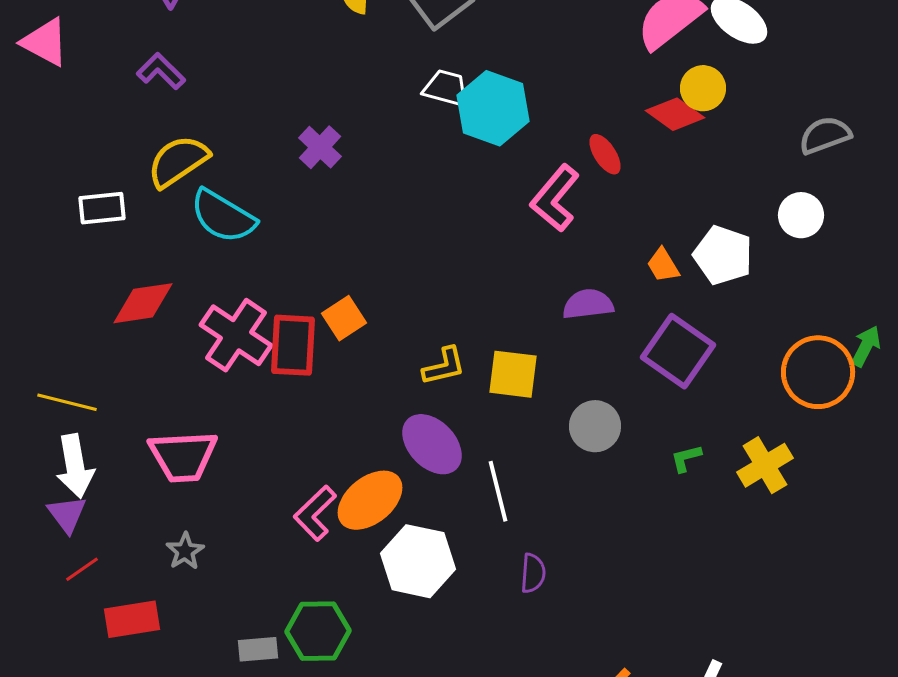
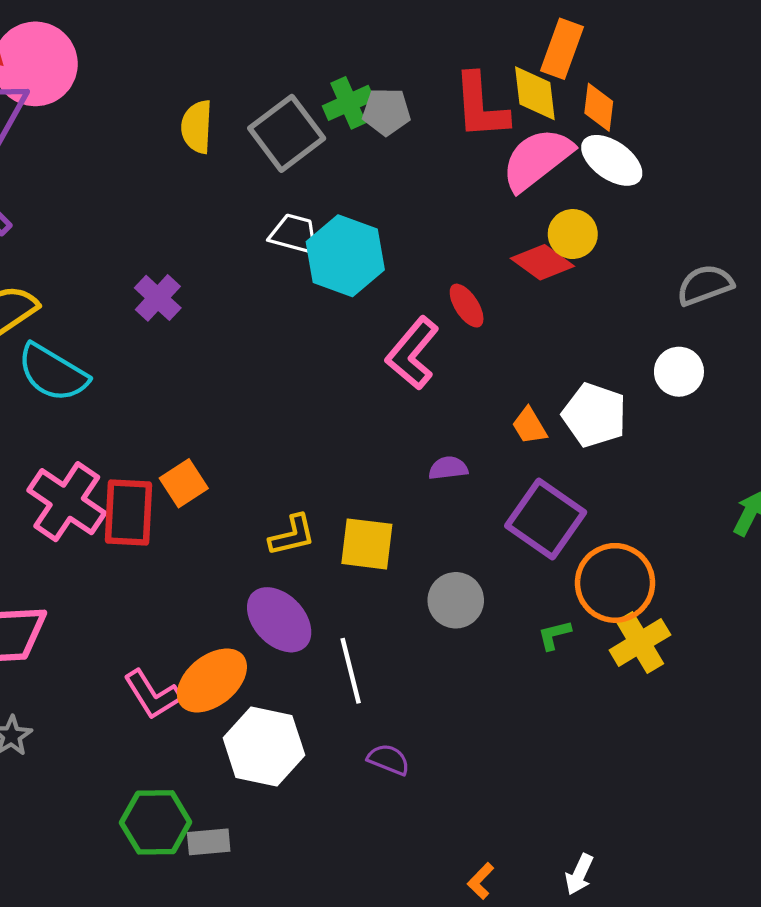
purple semicircle: (588, 304) -> (448, 468), size x0.7
orange circle: (818, 372) -> (615, 583), moved
pink L-shape: (315, 513) -> (152, 695), turned -78
purple semicircle: (533, 573) -> (389, 760), turned -72
gray rectangle: (258, 649) -> (209, 842), moved

